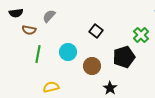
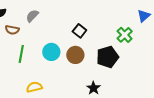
brown circle: (92, 66) -> (75, 55), moved

